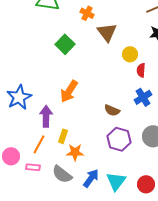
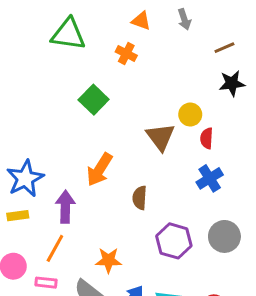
brown triangle: (107, 32) -> (160, 137), moved
brown semicircle: (112, 110) -> (140, 198), moved, turned 70
yellow rectangle: (63, 136) -> (18, 216), moved, turned 64

